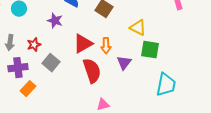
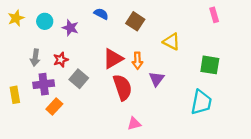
purple star: (55, 21) -> (70, 28), moved
green square: (150, 50) -> (210, 65), moved

